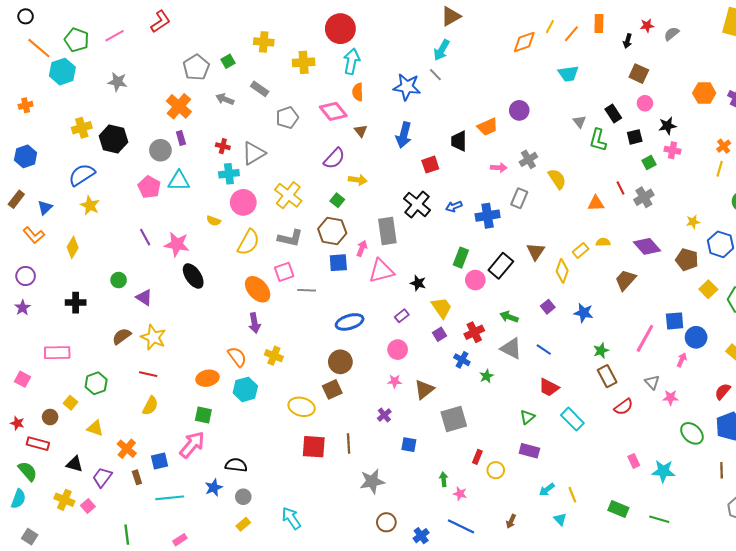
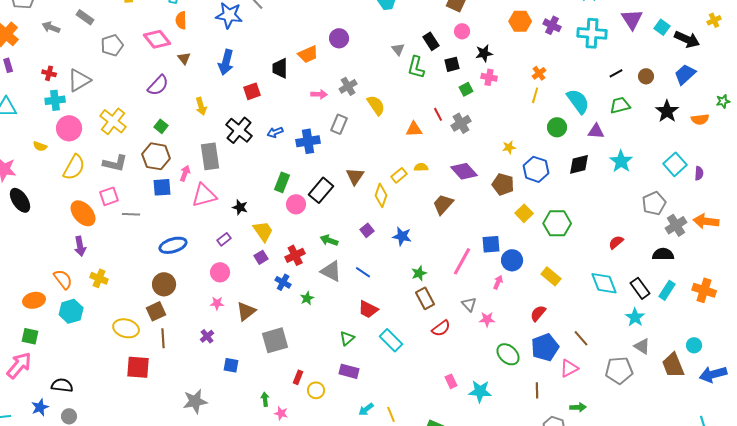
yellow arrow: (358, 180) -> (201, 106), moved, turned 66
brown line: (349, 444) -> (163, 338), moved

